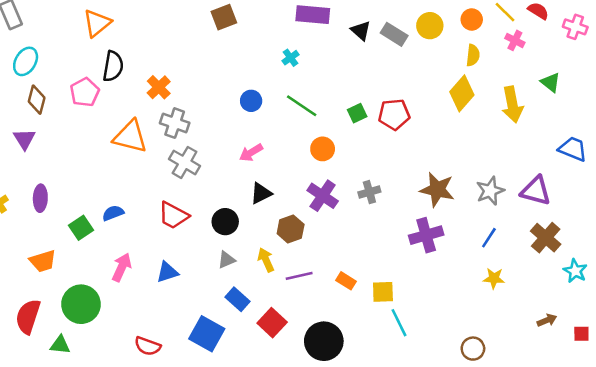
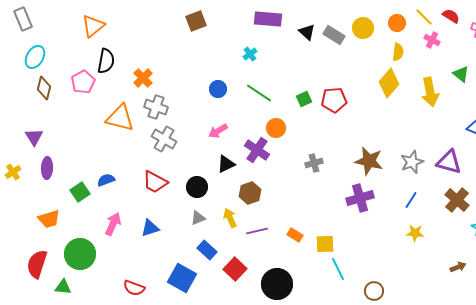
purple triangle: (24, 139) -> (34, 137), moved
purple cross: (323, 196) -> (257, 150), moved
brown circle: (473, 349) -> (374, 291), moved

